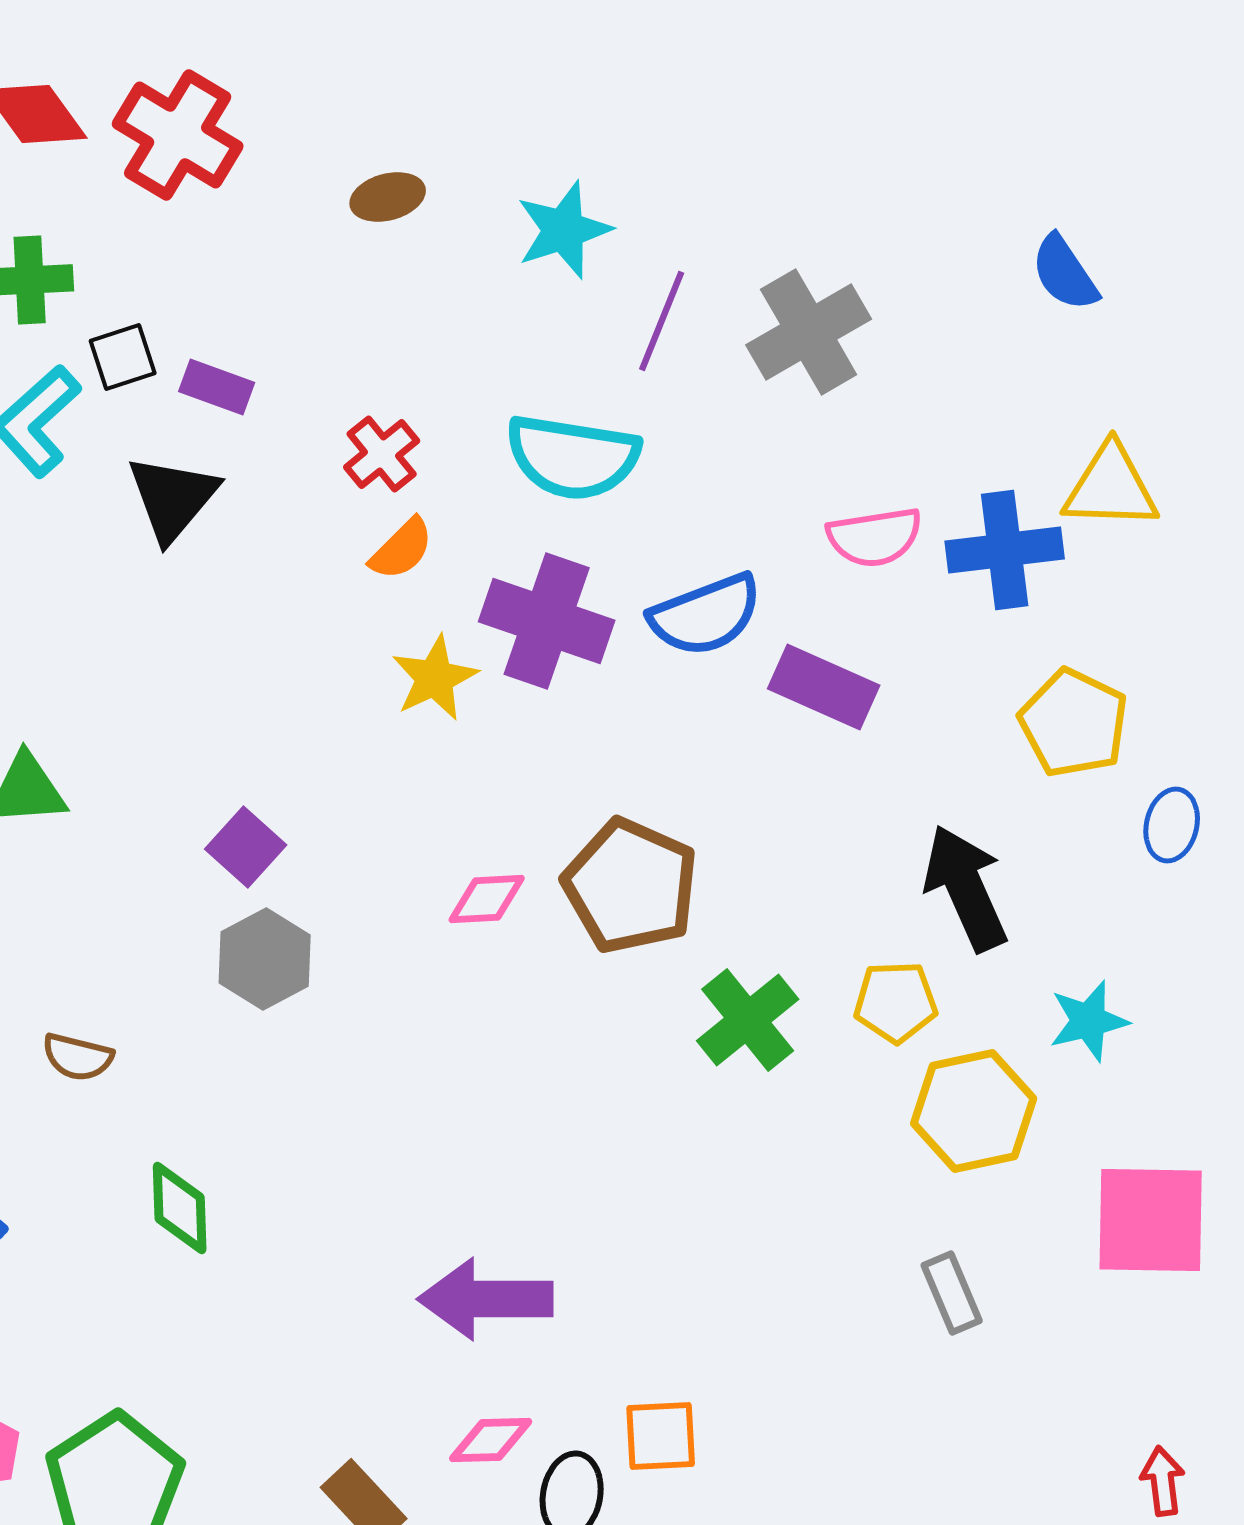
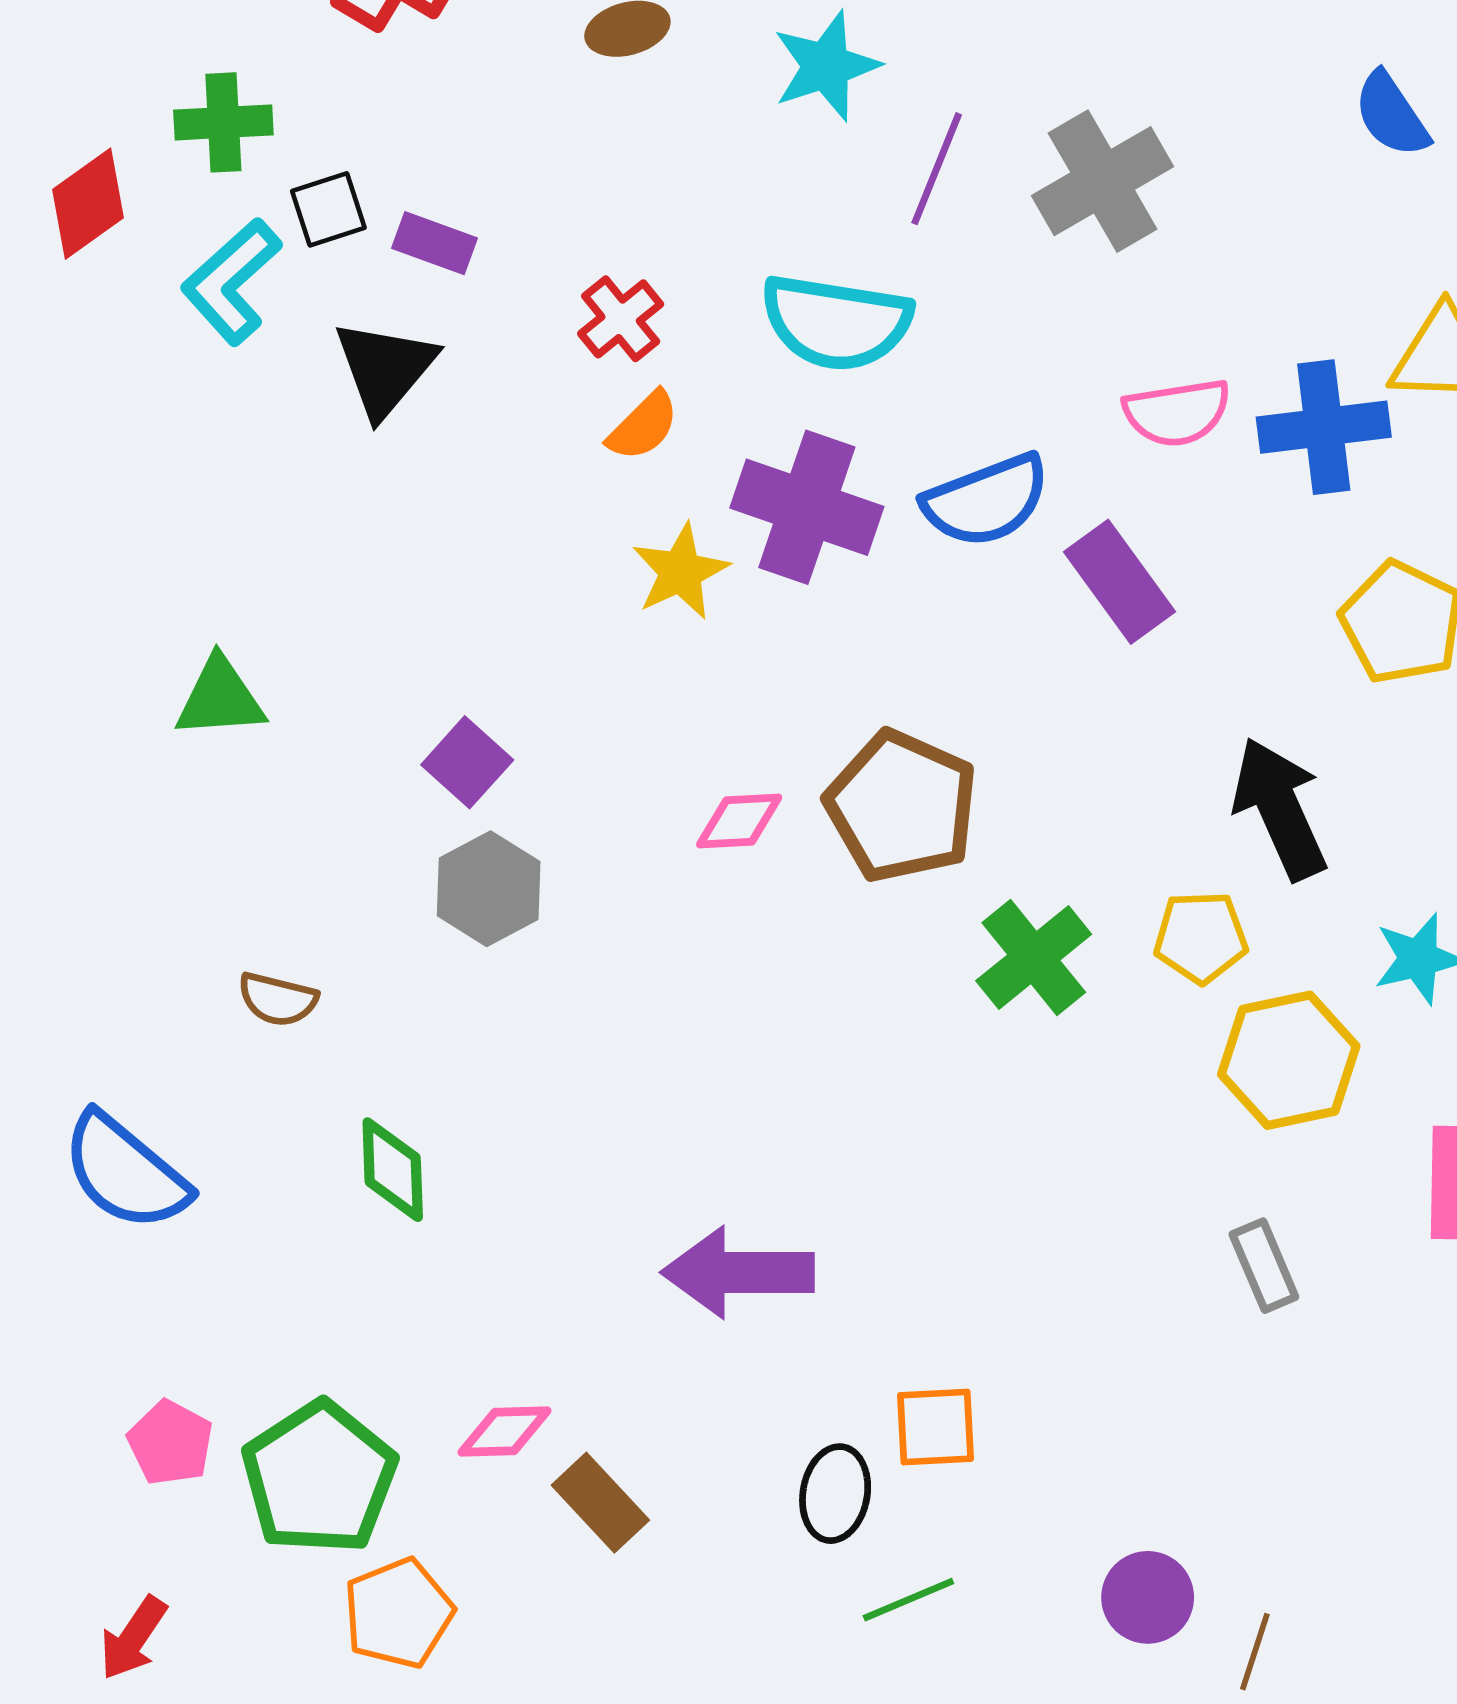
purple rectangle: (824, 687) -> (1119, 582), turned 30
pink diamond: (491, 1440) -> (504, 1432), moved

